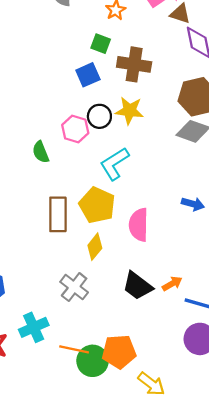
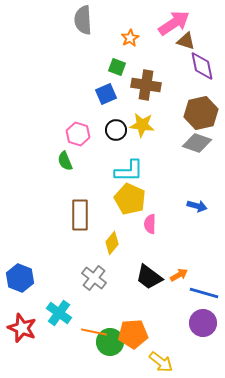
pink hexagon: (75, 129) -> (78, 134), moved
cyan L-shape: (114, 164) -> (129, 171), turned -148
yellow pentagon: (97, 205) -> (130, 199), moved
pink semicircle: (139, 225) -> (150, 224), size x0.7
cyan cross: (34, 327) -> (59, 313), turned -30

